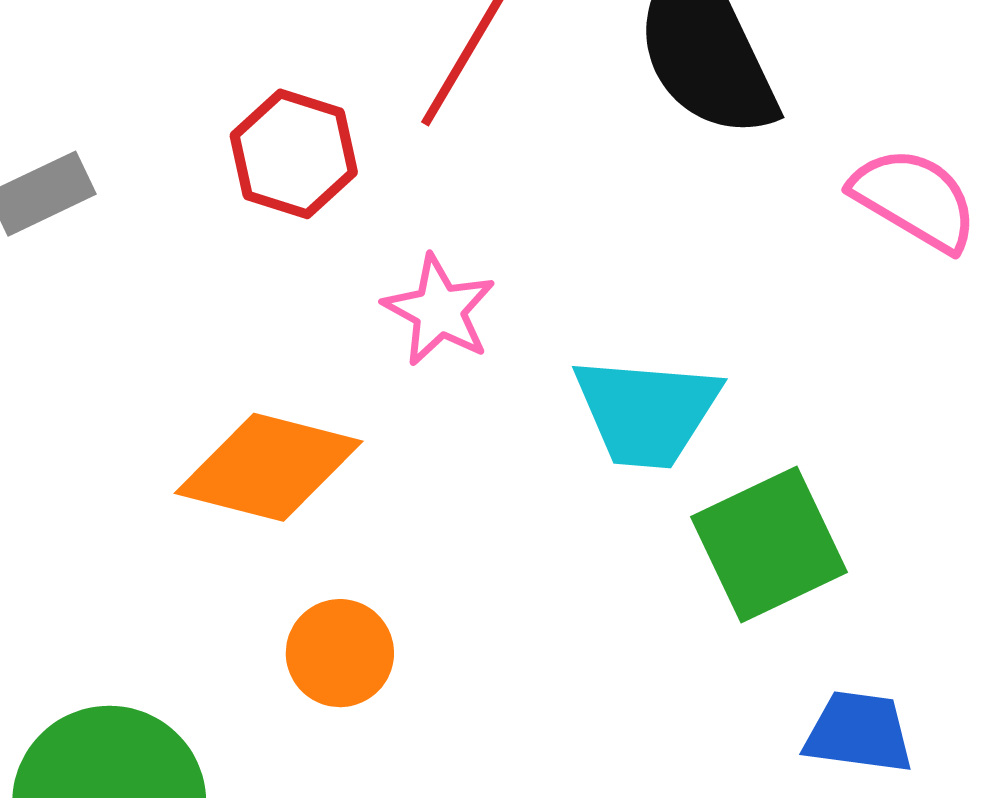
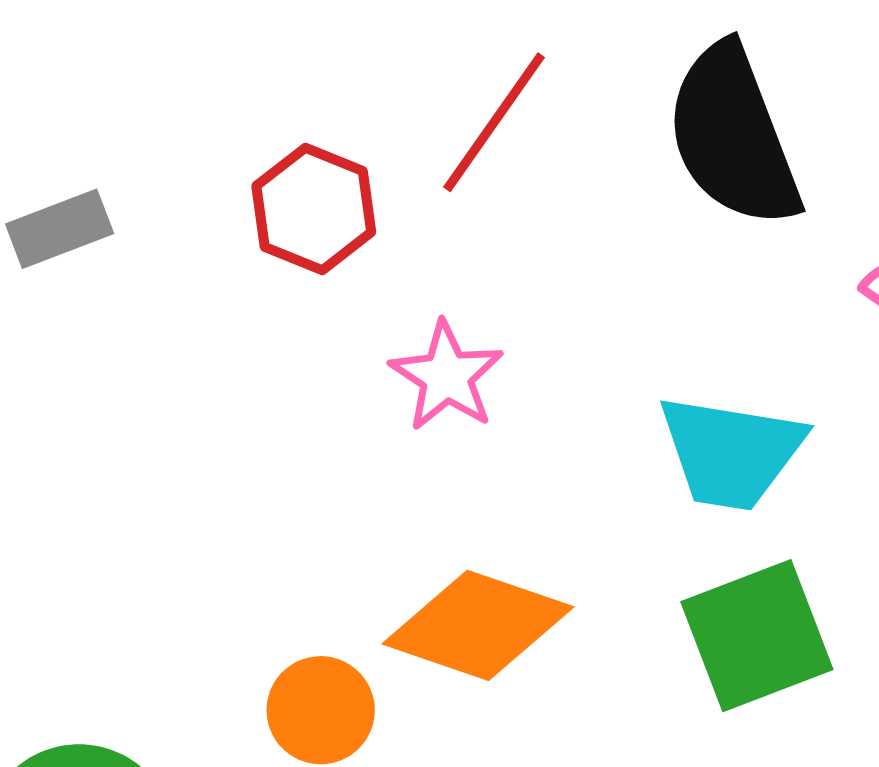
cyan trapezoid: (647, 412) -> (731, 452), moved
orange diamond: (269, 467) -> (478, 625), moved

